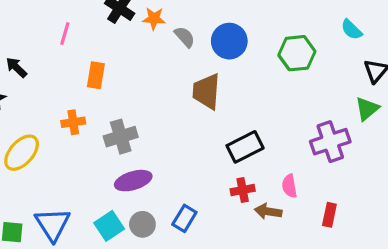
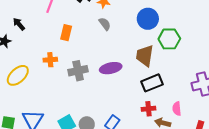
gray semicircle: (185, 37) -> (105, 24), moved
green hexagon: (297, 53) -> (169, 39), moved
brown trapezoid: (206, 91) -> (145, 56), moved
purple ellipse: (133, 181) -> (111, 68), moved

